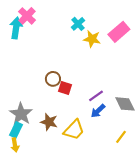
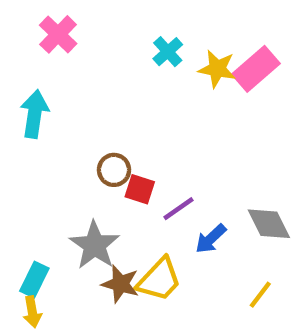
cyan arrow: (16, 28) -> (34, 114), moved
yellow star: (92, 39) -> (217, 69), moved
purple line: (96, 96) -> (179, 209), moved
gray star: (21, 114) -> (95, 245), moved
brown star: (49, 122) -> (120, 284), moved

